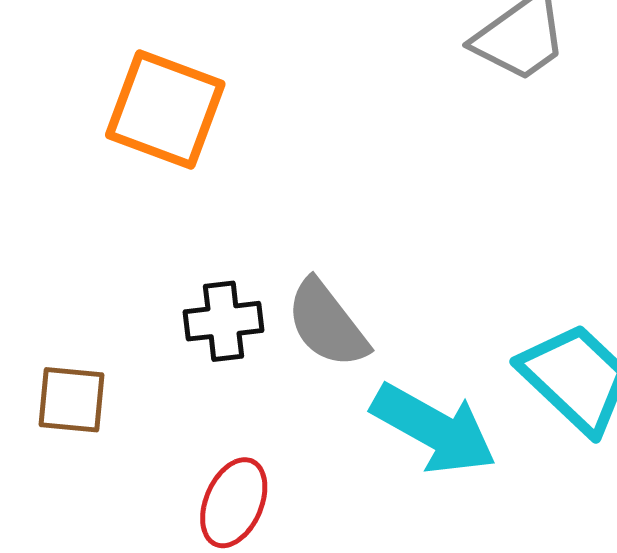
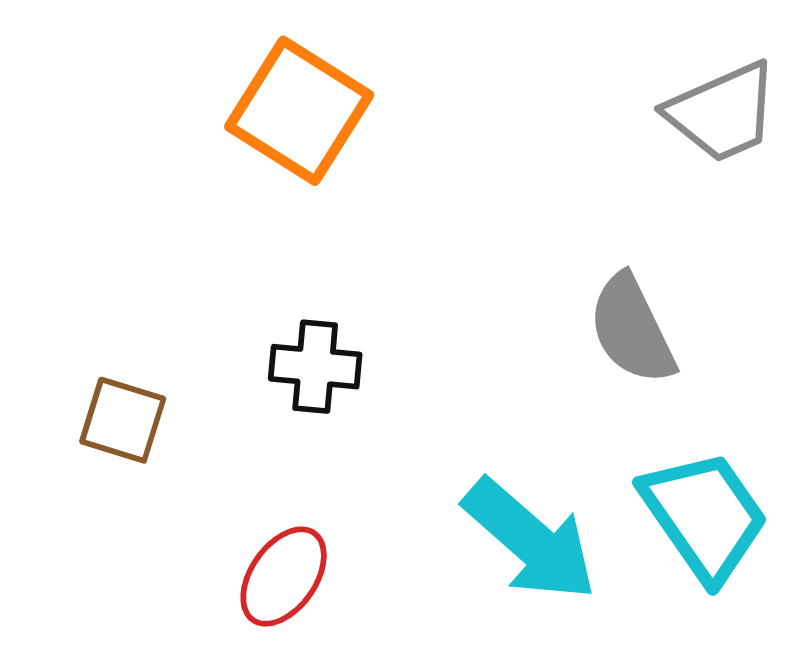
gray semicircle: (327, 324) -> (632, 329), moved

